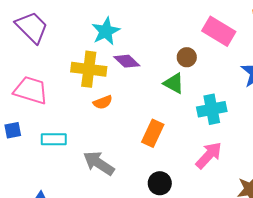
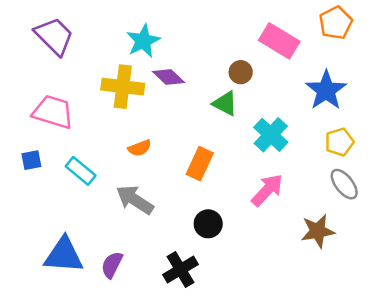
orange semicircle: (103, 102) -> (140, 148), moved
cyan cross: (212, 109) -> (271, 135), turned -36
cyan rectangle: (54, 139) -> (81, 171), turned 40

